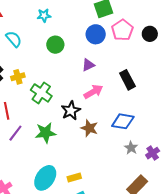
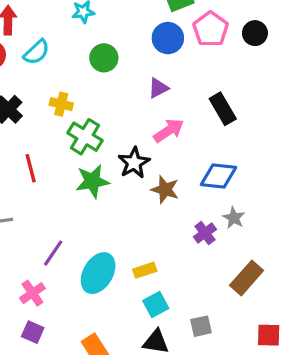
cyan semicircle: (14, 39) -> (36, 52), turned 90
yellow cross: (18, 77) -> (61, 104), moved, turned 32
purple line: (15, 133) -> (53, 253), moved
green star: (46, 133) -> (92, 181), moved
purple cross: (153, 153) -> (205, 233), moved

